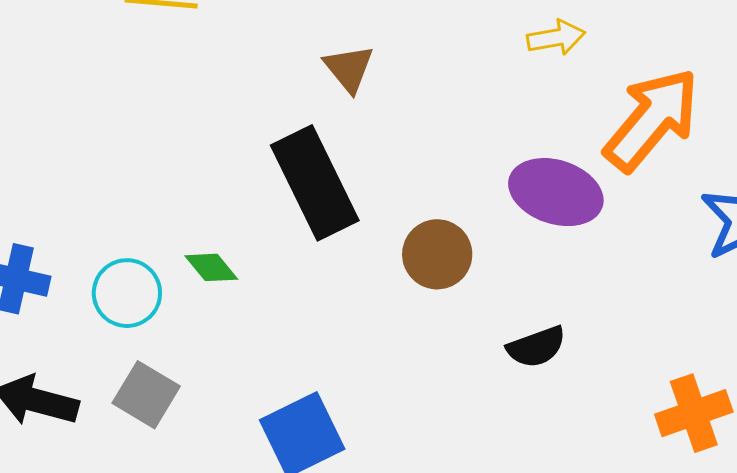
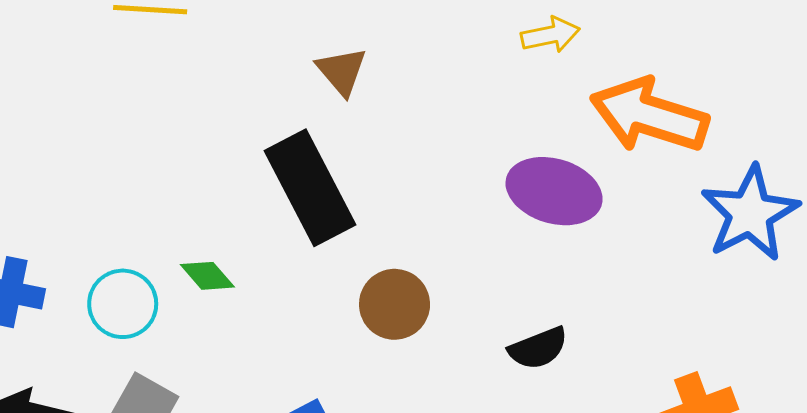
orange arrow: (652, 120) -> (649, 115), turned -111
brown circle: (437, 254) -> (395, 304), moved

